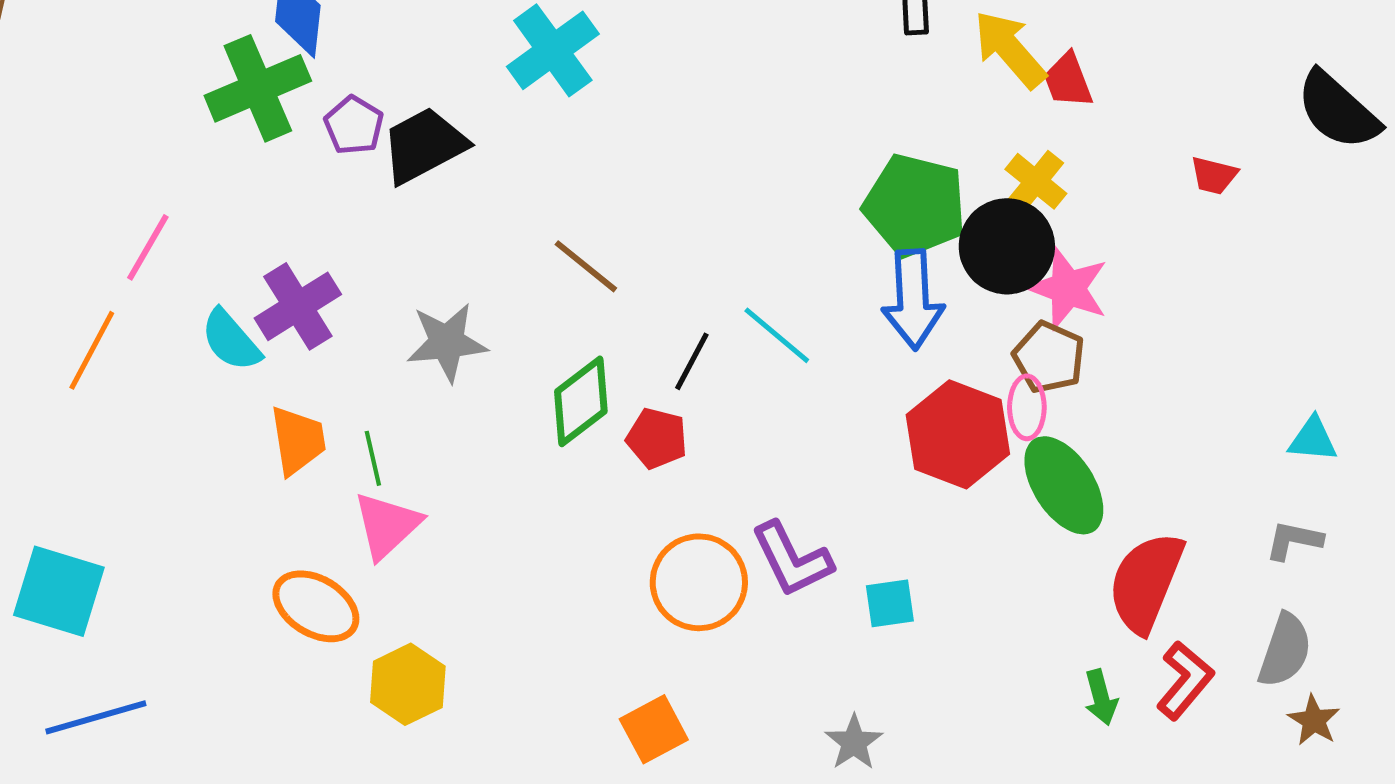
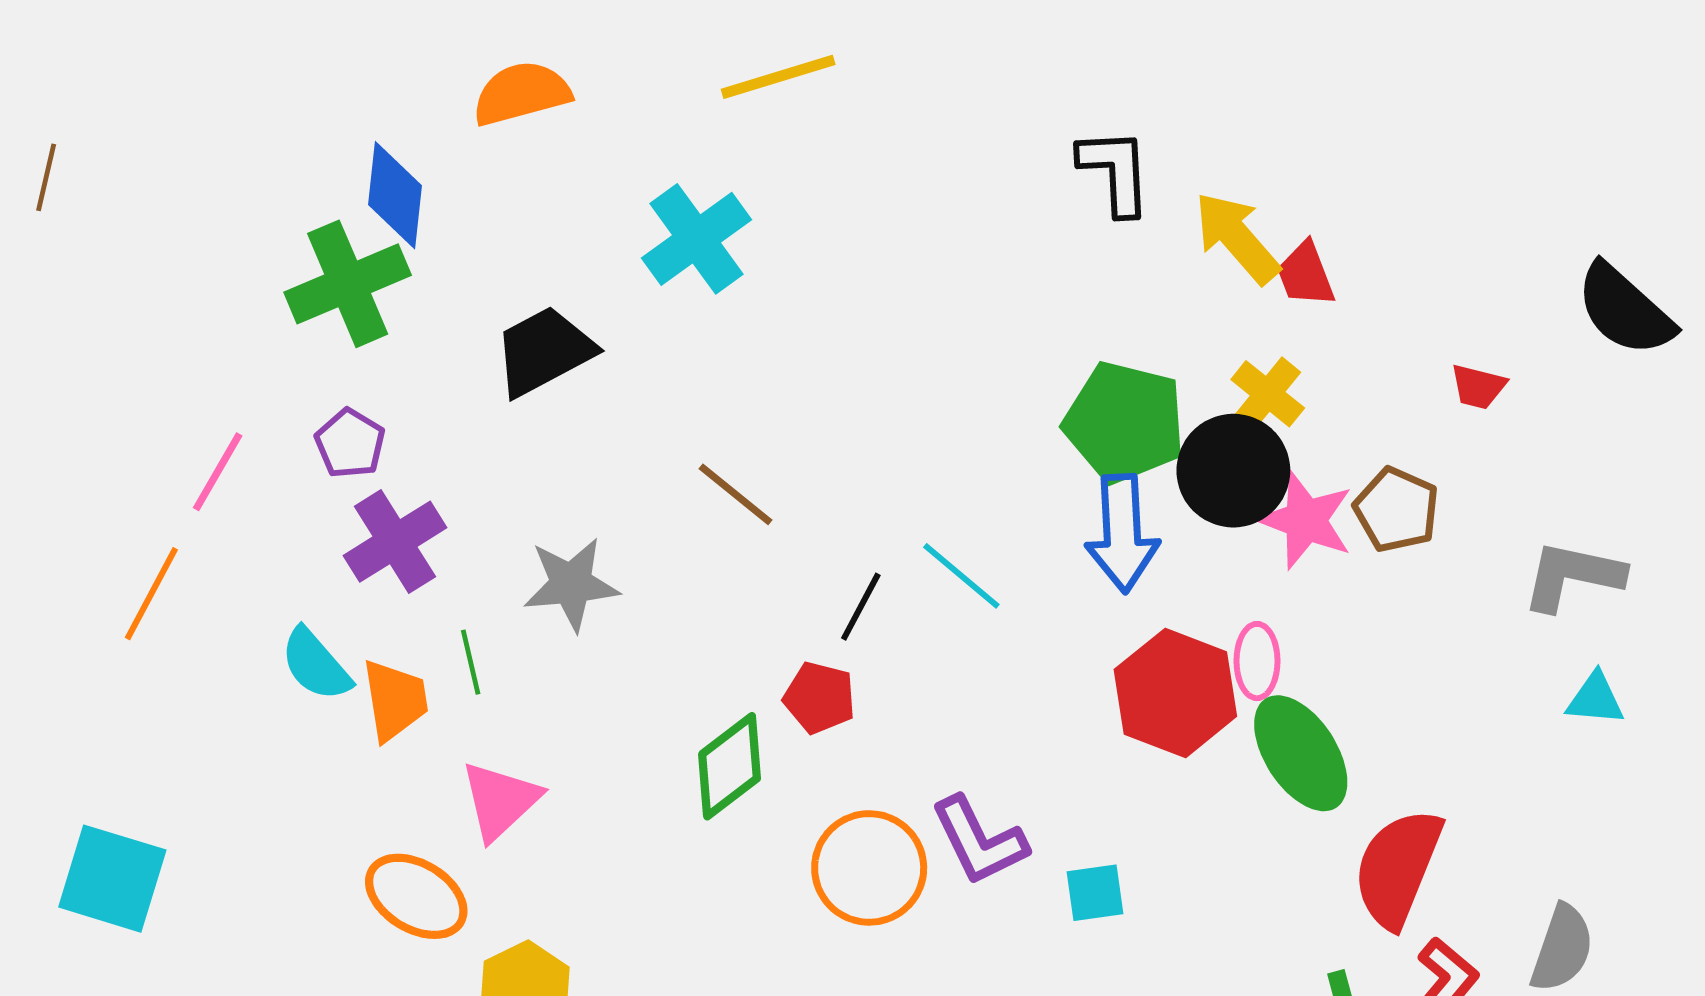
purple pentagon: (354, 125) -> (350, 443), moved
cyan semicircle: (231, 340) -> (316, 665), moved
brown pentagon: (1049, 357) -> (1397, 510), moved
green diamond: (581, 401) -> (730, 766), moved
green line: (373, 458) -> (471, 662), moved
gray L-shape: (1294, 540) -> (1573, 576), moved, size x1.5

